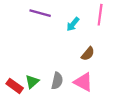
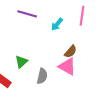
green triangle: (32, 82) -> (21, 62), moved
pink triangle: (83, 82) -> (67, 66), moved

